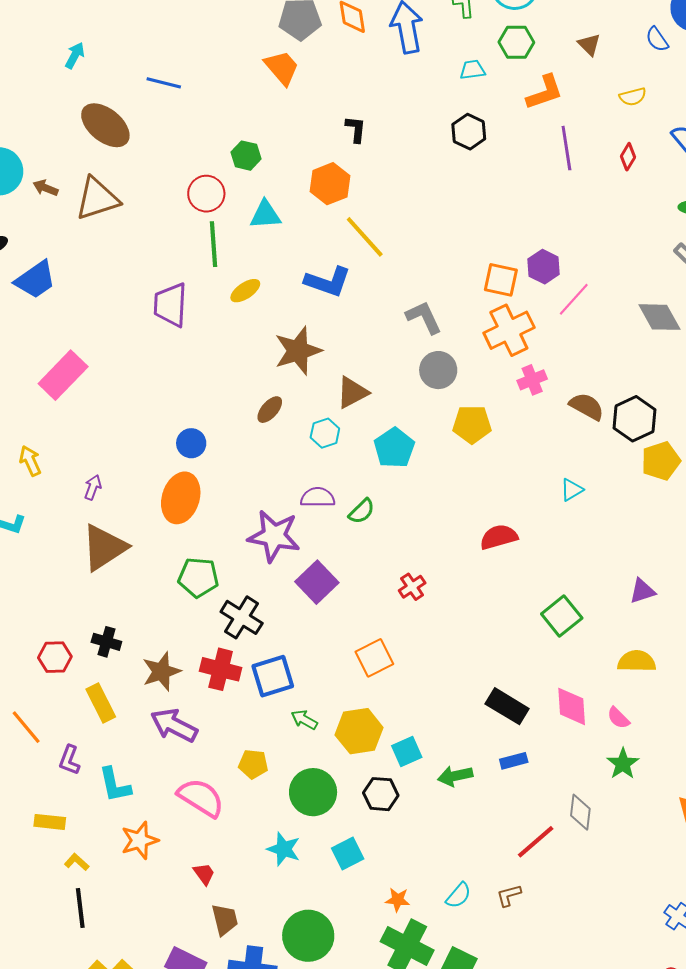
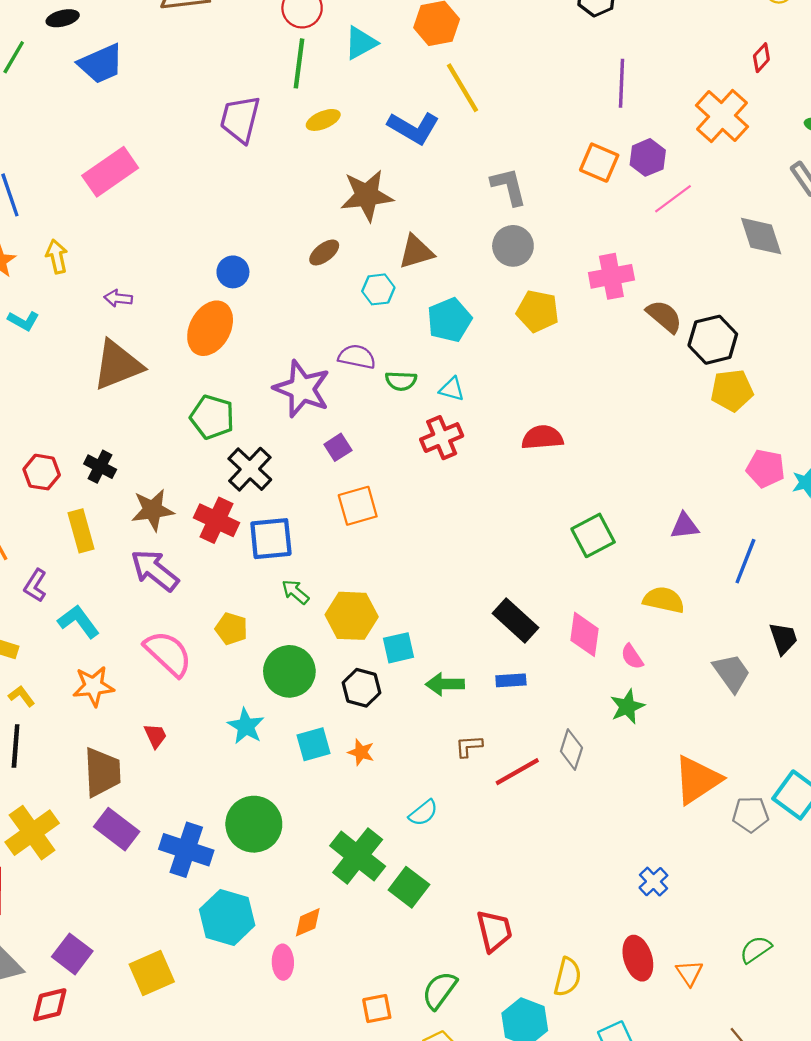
purple line: (566, 148) -> (622, 83), moved
cyan triangle: (265, 215) -> (361, 43), turned -36
orange cross: (509, 330) -> (722, 116), moved, turned -33
pink cross: (532, 380) -> (611, 276), size x1.4
purple arrow: (93, 487) -> (118, 298), turned -115
cyan triangle: (572, 490) -> (452, 389), moved, turned 35
green semicircle: (362, 511) -> (401, 381), turned 36
purple square: (317, 582) -> (338, 447), size x0.6
red cross: (412, 587) -> (442, 438), moved, size x1.4
orange square: (374, 658) -> (358, 506), moved
cyan L-shape: (115, 785) -> (79, 622), turned 144
brown L-shape: (509, 895) -> (469, 746), moved
orange star: (398, 900) -> (361, 752), moved
brown trapezoid: (225, 920) -> (102, 772), moved, size x1.4

